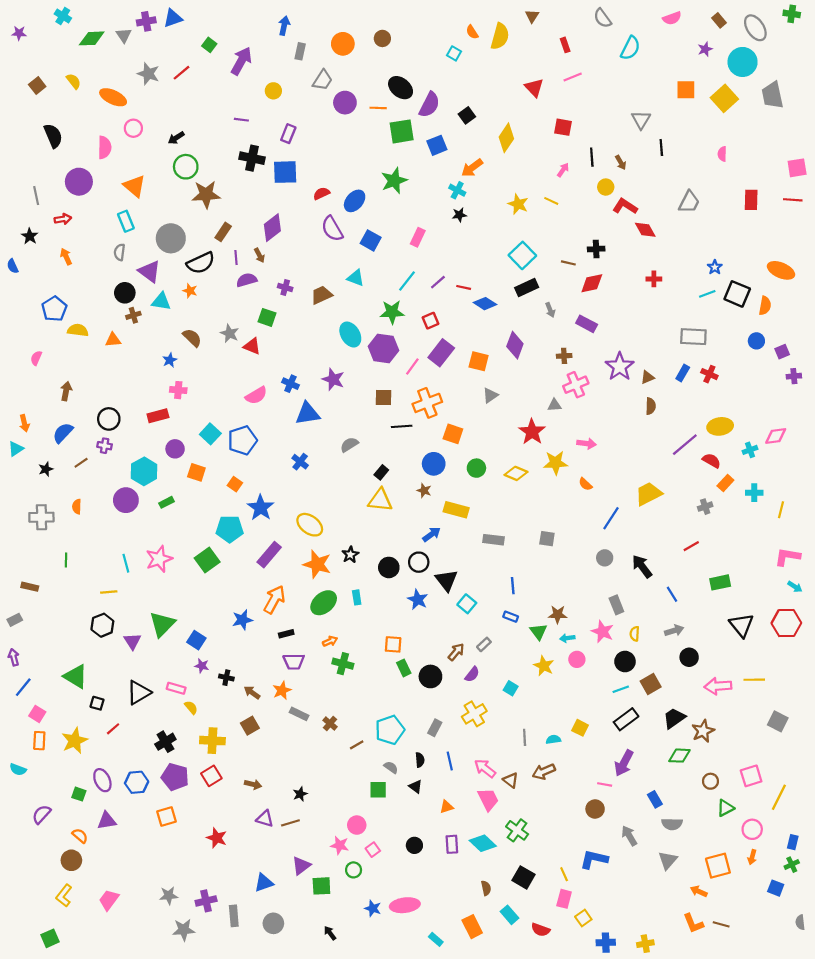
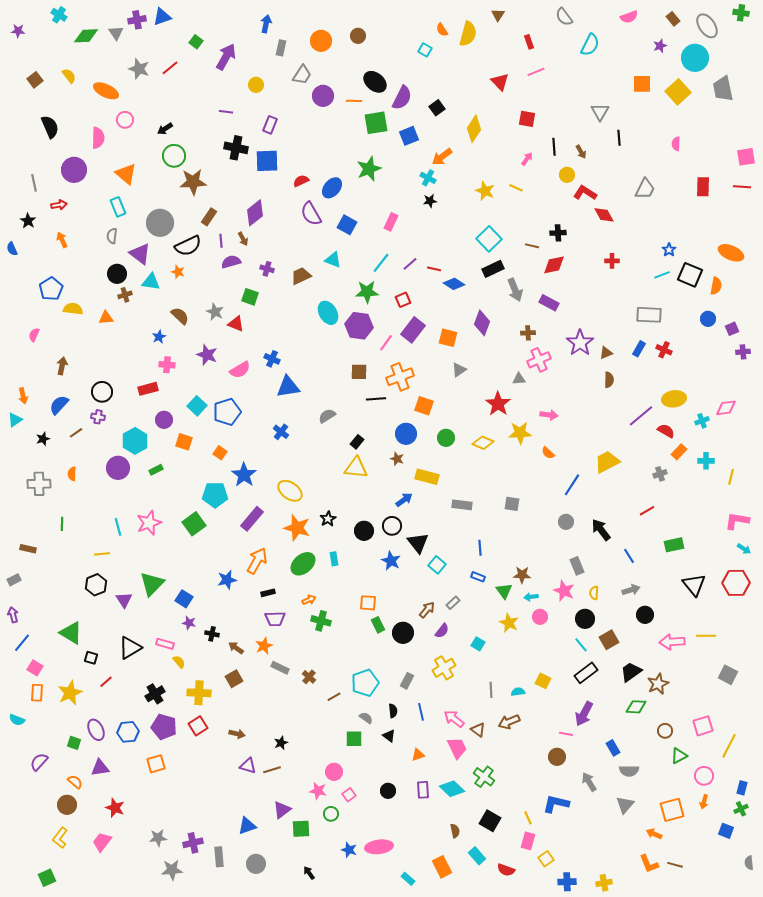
gray arrow: (550, 310) -> (515, 290), size x1.6
purple star: (333, 379) -> (207, 355), moved
cyan line: (621, 689) -> (581, 645), turned 70
red star: (217, 838) -> (115, 808), moved

